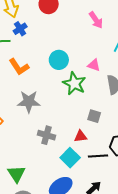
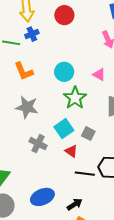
pink triangle: (94, 65) -> (99, 75), moved
red triangle: (81, 136) -> (71, 151), turned 32
cyan square: (70, 158) -> (64, 129), moved

